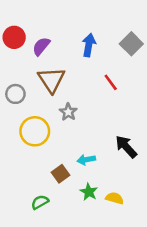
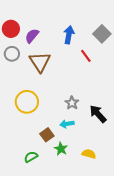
red line: (111, 82) -> (86, 56), moved
gray circle: (15, 94) -> (12, 54), moved
gray star: (68, 112) -> (72, 103), moved
green star: (89, 192) -> (61, 149), moved

